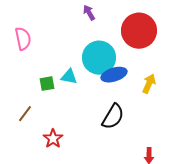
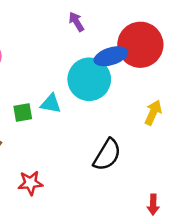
blue ellipse: (114, 75) -> (111, 56), moved
red star: (53, 139) -> (30, 183), turned 30

